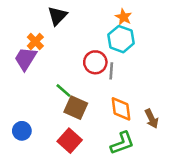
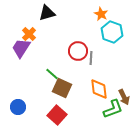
black triangle: (57, 16) -> (47, 13), turned 30
cyan hexagon: (121, 39) -> (112, 32), moved
green L-shape: (122, 143) -> (113, 109), moved

